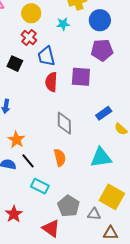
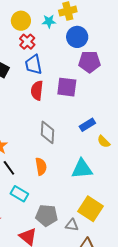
blue circle: (100, 20) -> (77, 37), moved
cyan star: (63, 24) -> (49, 21), moved
red cross: (29, 37) -> (27, 42), moved
gray pentagon: (68, 206) -> (47, 215), turned -30

